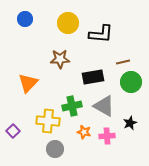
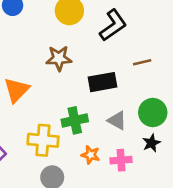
black L-shape: (101, 34) -> (113, 25), turned -40
green circle: (131, 82) -> (153, 113), moved
gray triangle: (104, 106) -> (117, 120), size x0.7

